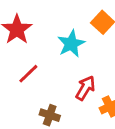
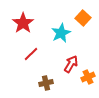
brown cross: (50, 115) -> (46, 83), turned -32

